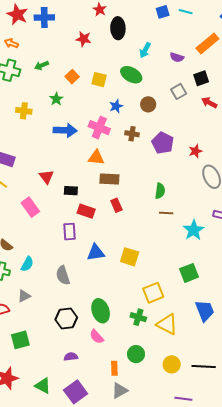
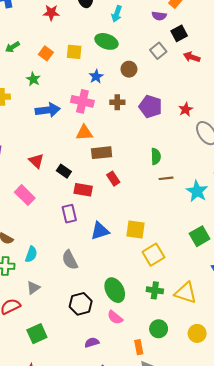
purple semicircle: (177, 57) -> (159, 16), moved
black rectangle: (71, 191) -> (64, 171), turned 40
yellow square: (153, 293) -> (153, 255), moved

